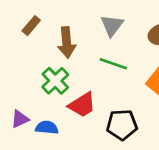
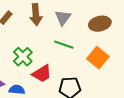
brown arrow: (67, 43) -> (36, 15), moved

